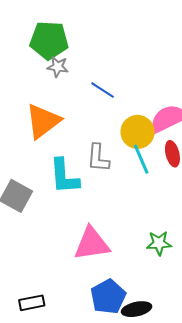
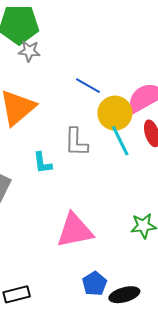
blue line: (103, 90) -> (88, 86), moved
cyan L-shape: (64, 176) -> (42, 163), size x0.6
blue pentagon: (108, 297) -> (95, 284), size x0.7

